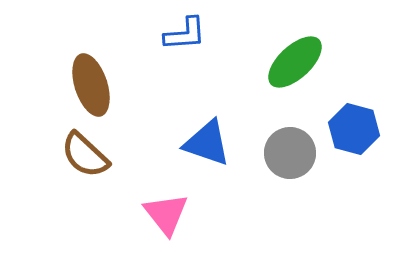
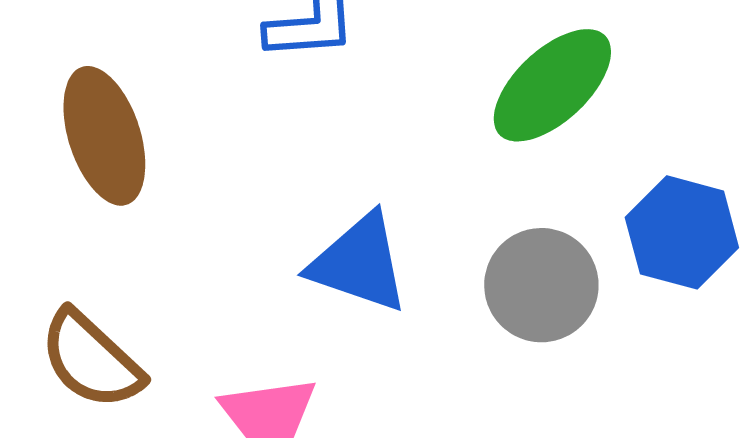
brown semicircle: (85, 155) -> (91, 360), moved

